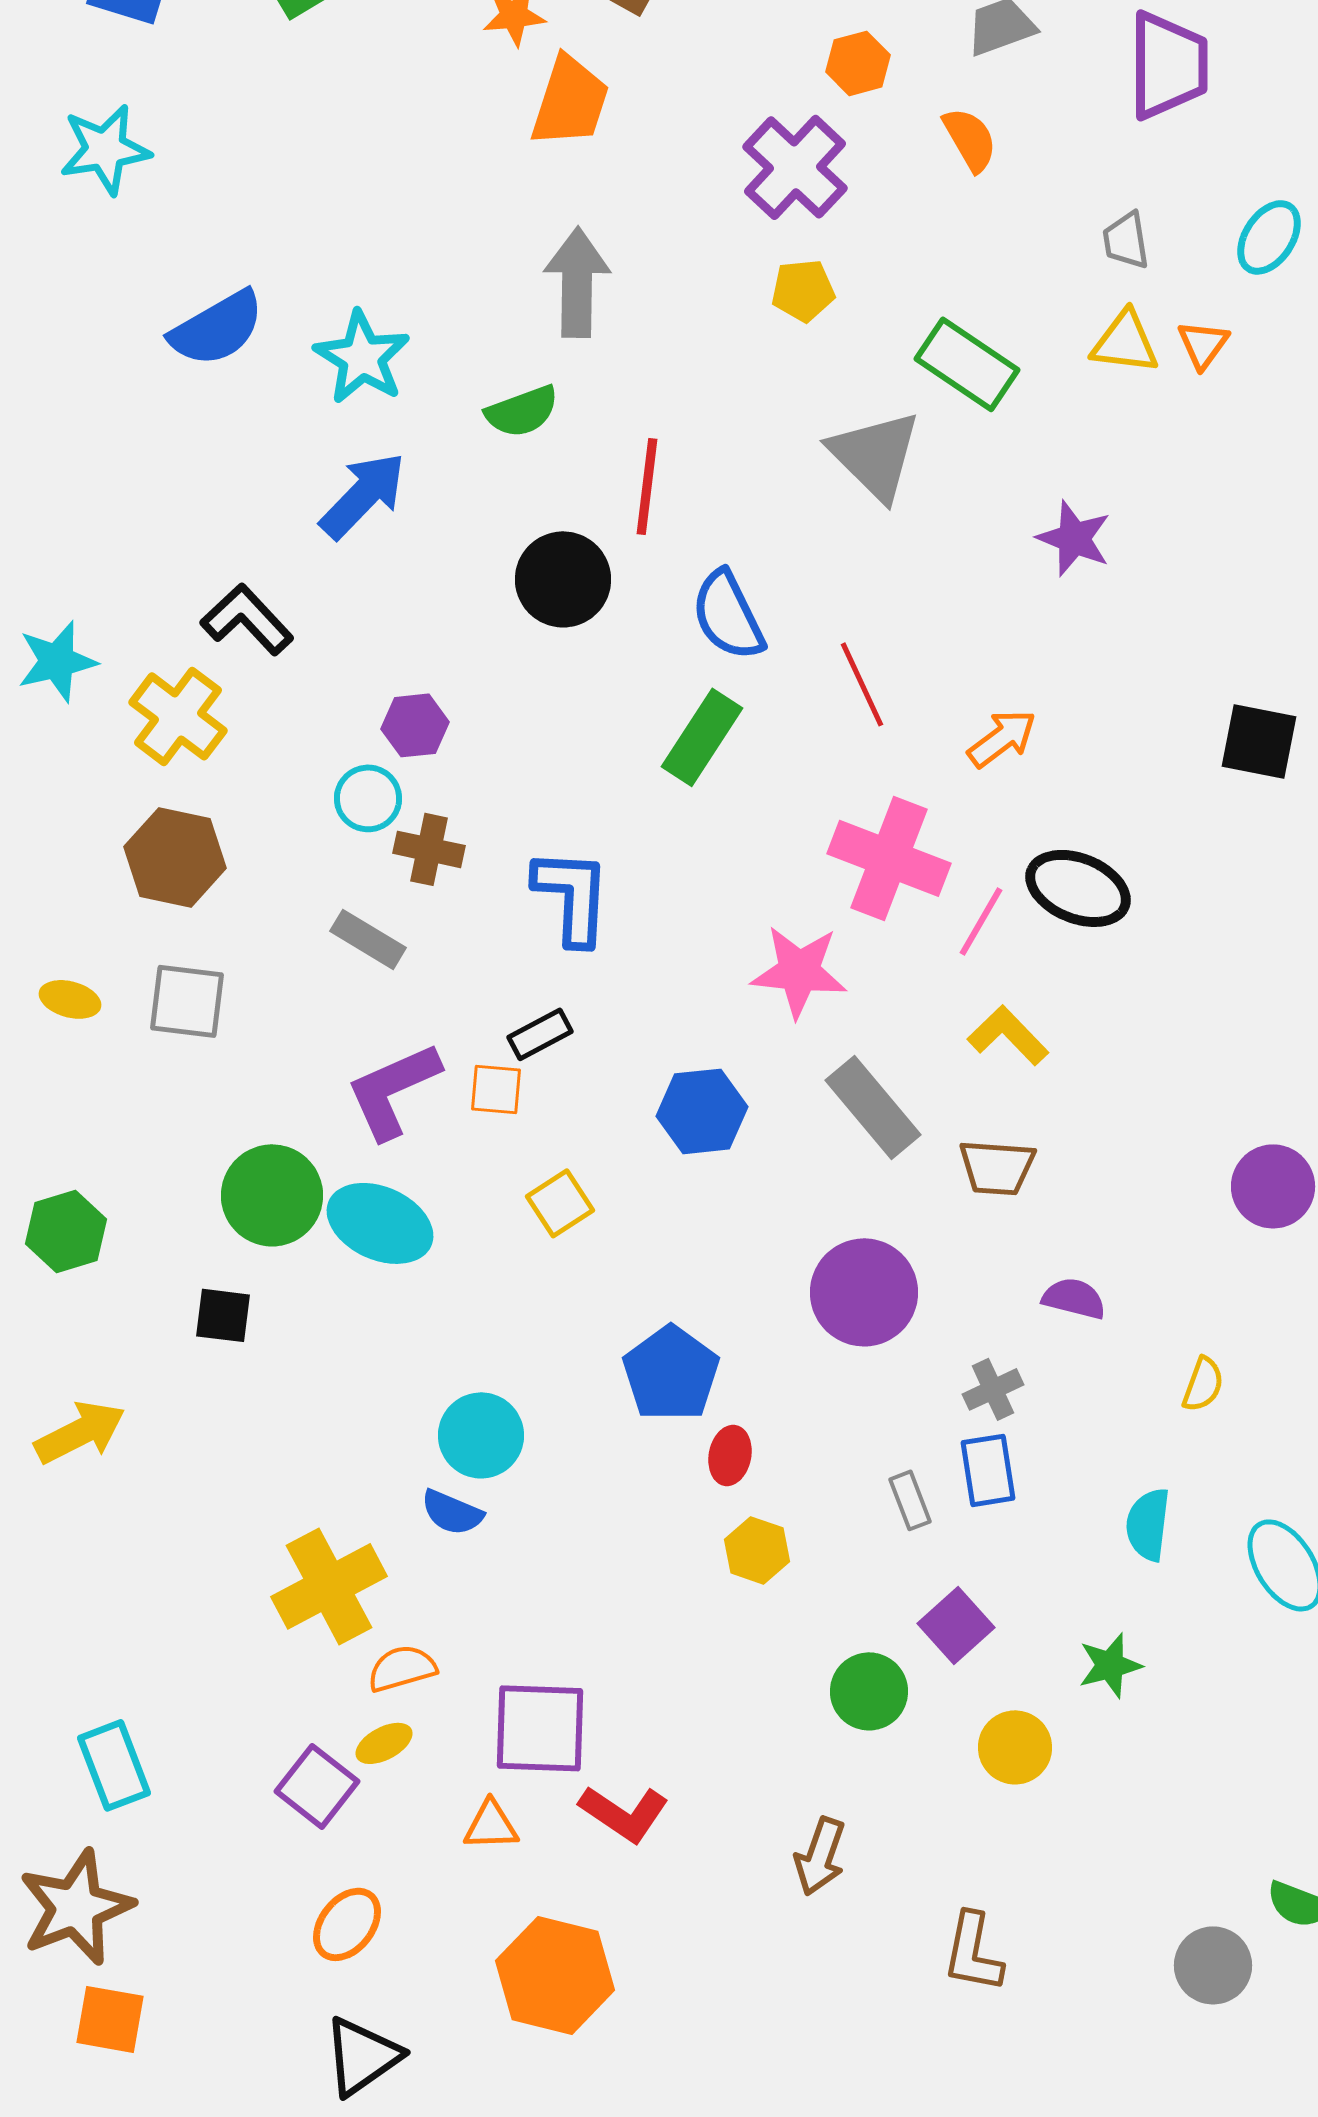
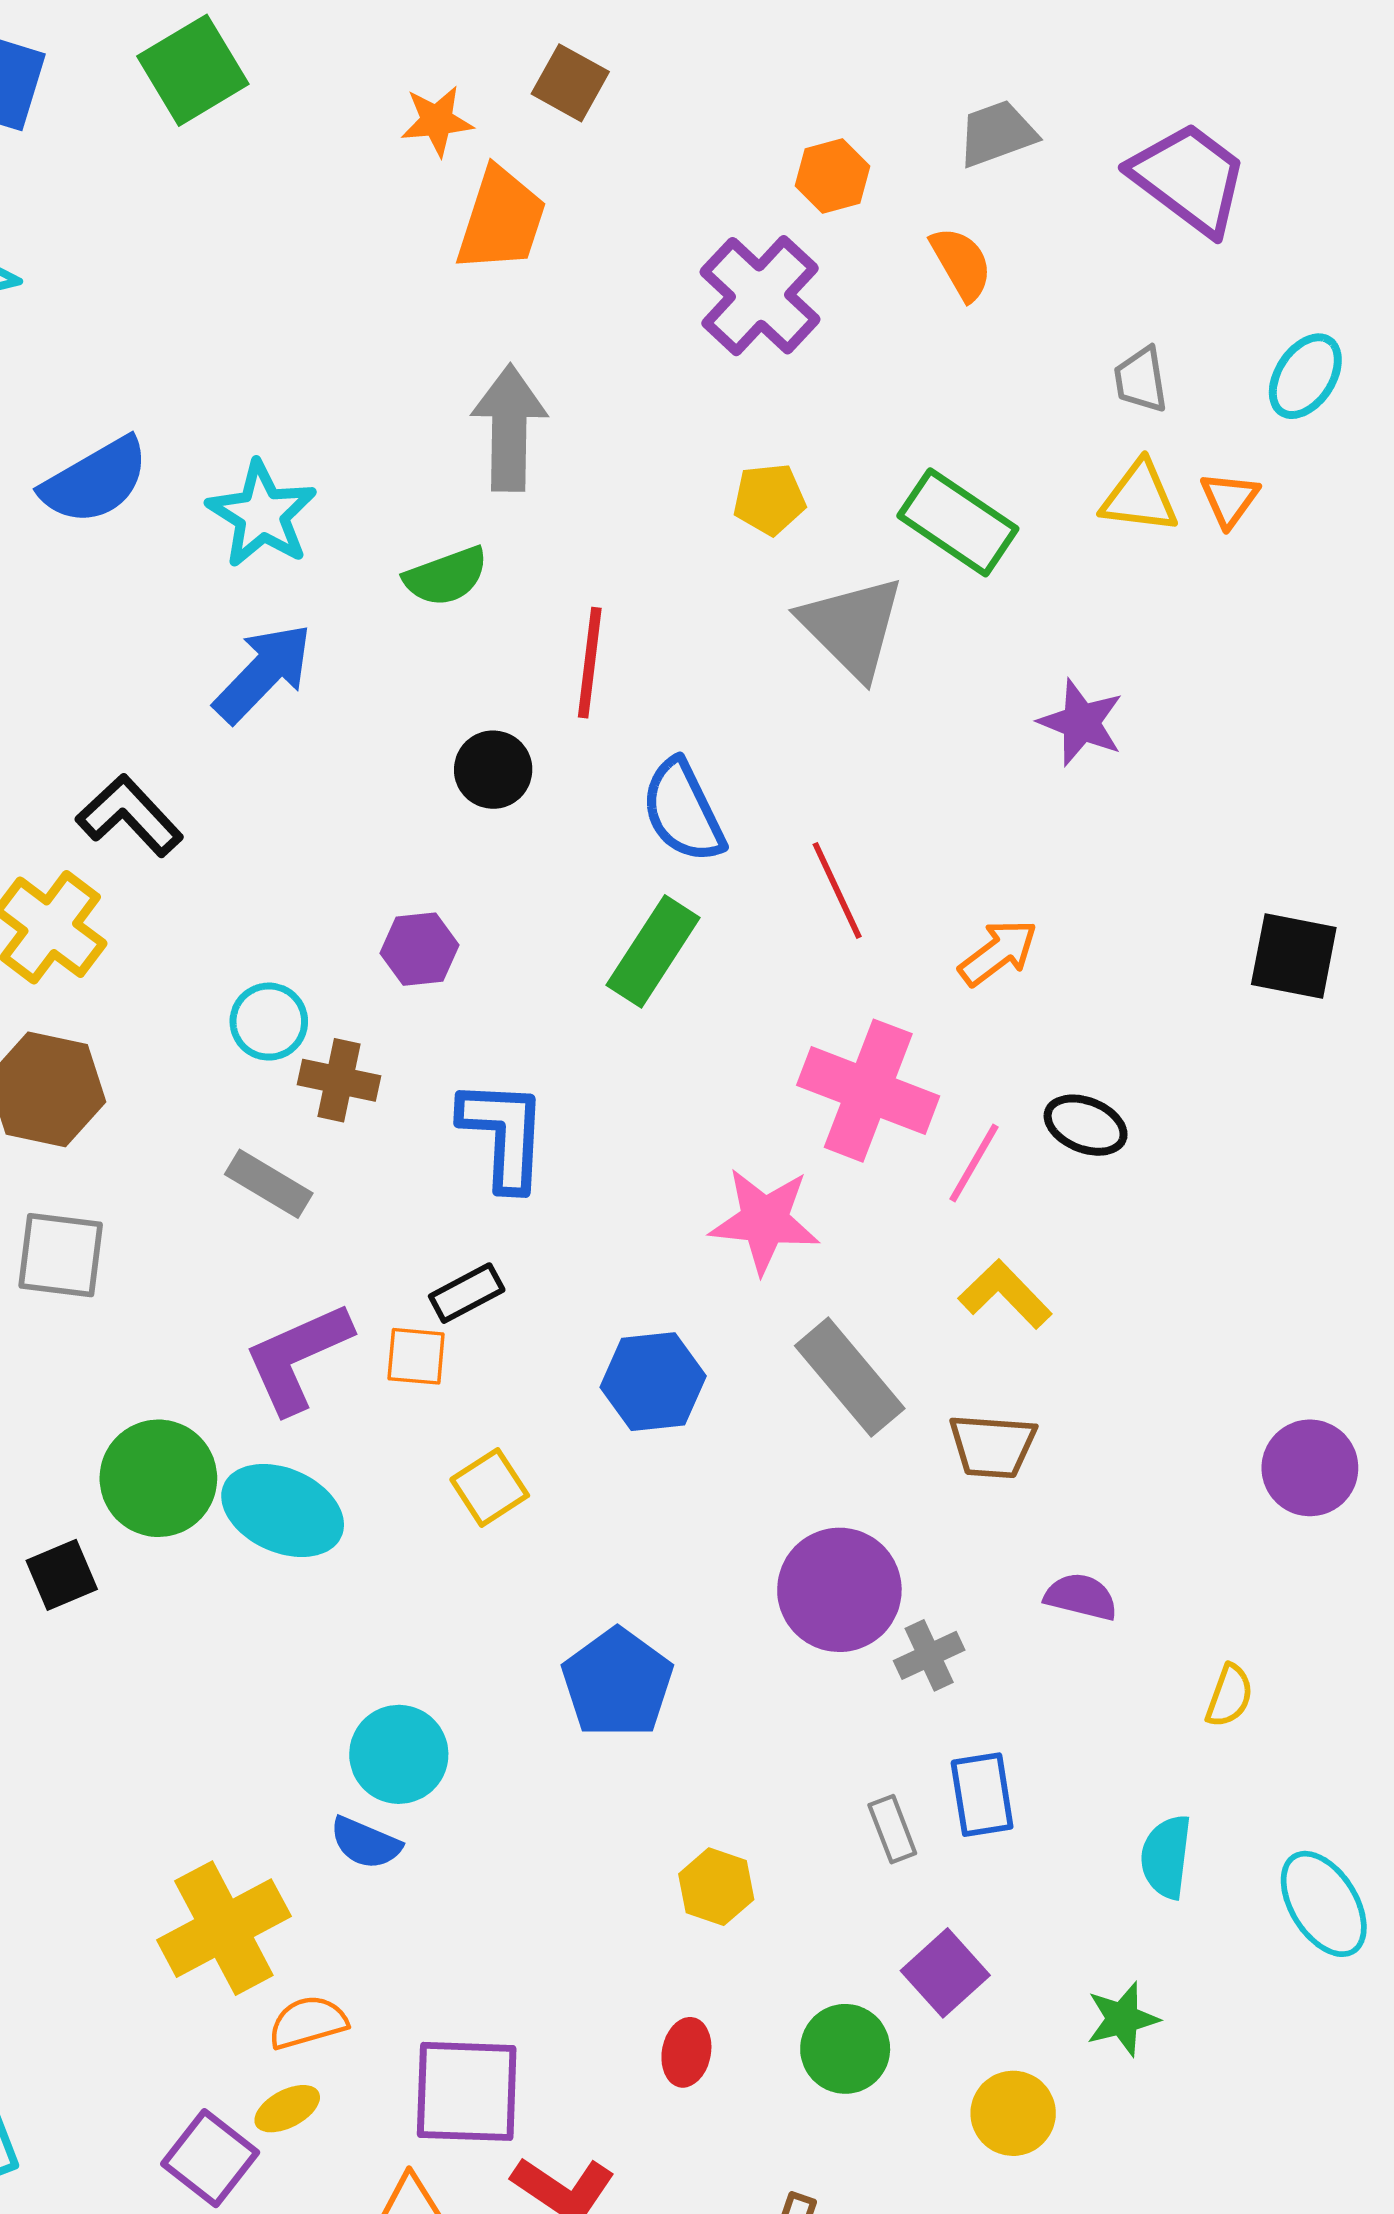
purple trapezoid: (1168, 65) -> (1189, 178), turned -53
yellow pentagon: (803, 290) -> (769, 499), moved
black circle: (563, 579) -> (493, 770), size x0.7
purple hexagon: (415, 725) -> (420, 949), moved
black ellipse: (1078, 888) -> (1086, 1125), size x0.7
black square: (223, 1315) -> (62, 1575), moved, turned -30
gray cross: (993, 1389) -> (929, 1655), moved
red ellipse: (730, 1455) -> (686, 2052), moved

